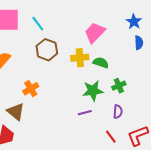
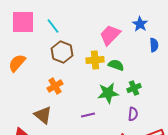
blue star: (134, 22) -> (140, 24), moved
orange cross: (31, 89) -> (55, 86), moved
brown triangle: (16, 112) -> (43, 115), moved
purple line: (85, 113) -> (88, 115), moved

